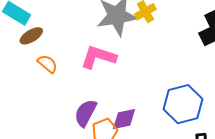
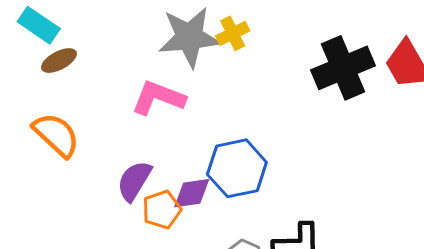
orange semicircle: (47, 64) -> (56, 135), moved, size x1.6
blue hexagon: (183, 104) -> (237, 168), moved

